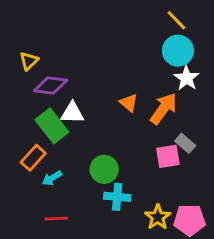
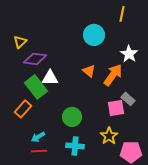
yellow line: (176, 20) -> (122, 14), turned 56
cyan circle: (178, 51) -> (94, 35), moved
cyan arrow: (52, 178) -> (38, 137), moved
cyan cross: (117, 197) -> (75, 146), moved
yellow star: (158, 217) -> (109, 136), moved

